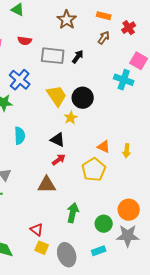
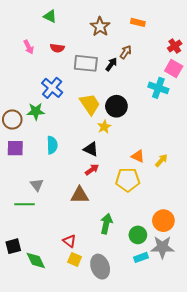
red cross: (129, 28) -> (175, 46), moved
brown arrow: (104, 38) -> (126, 52), moved
yellow arrow: (127, 151) -> (161, 160), turned -144
yellow pentagon: (94, 170) -> (128, 180), turned 30
cyan rectangle: (99, 251) -> (141, 257), moved

